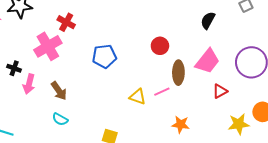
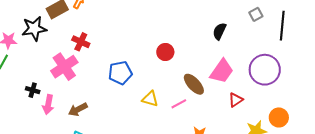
red circle: (160, 46) -> (165, 52), moved
brown ellipse: (178, 73) -> (194, 84), turned -40
brown arrow: (59, 91) -> (78, 109), turned 102
yellow triangle: (138, 97) -> (150, 99), moved

